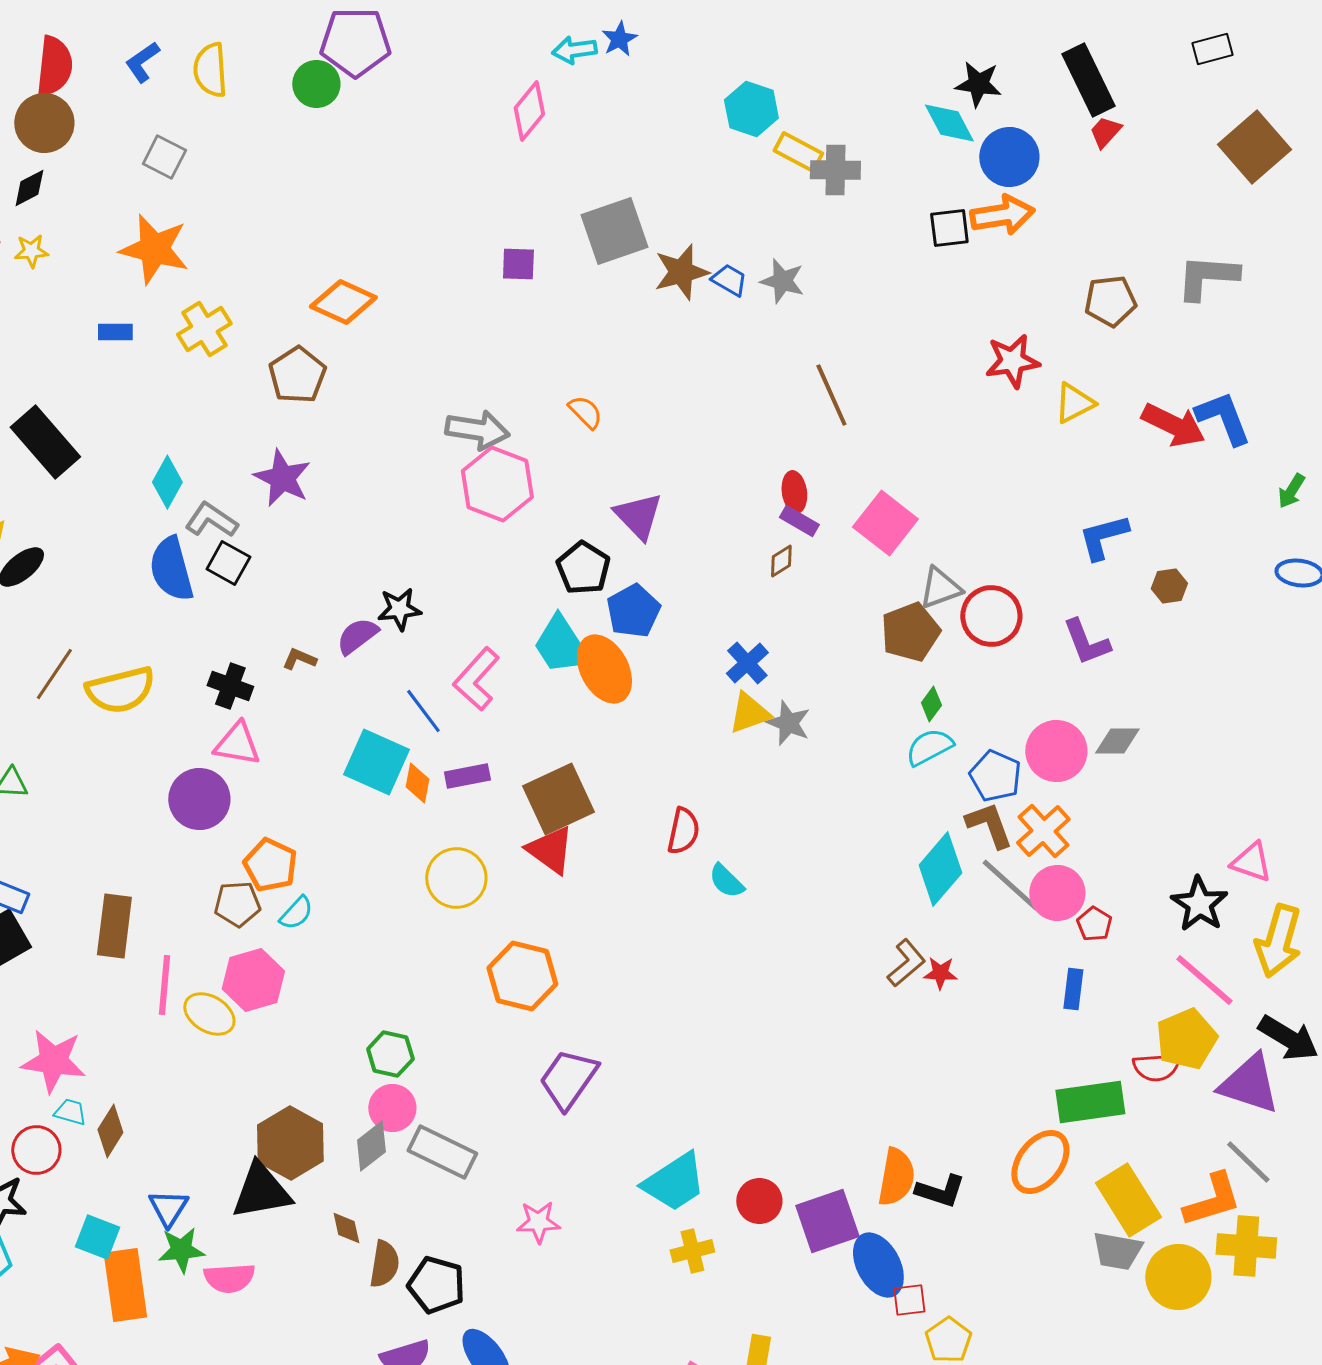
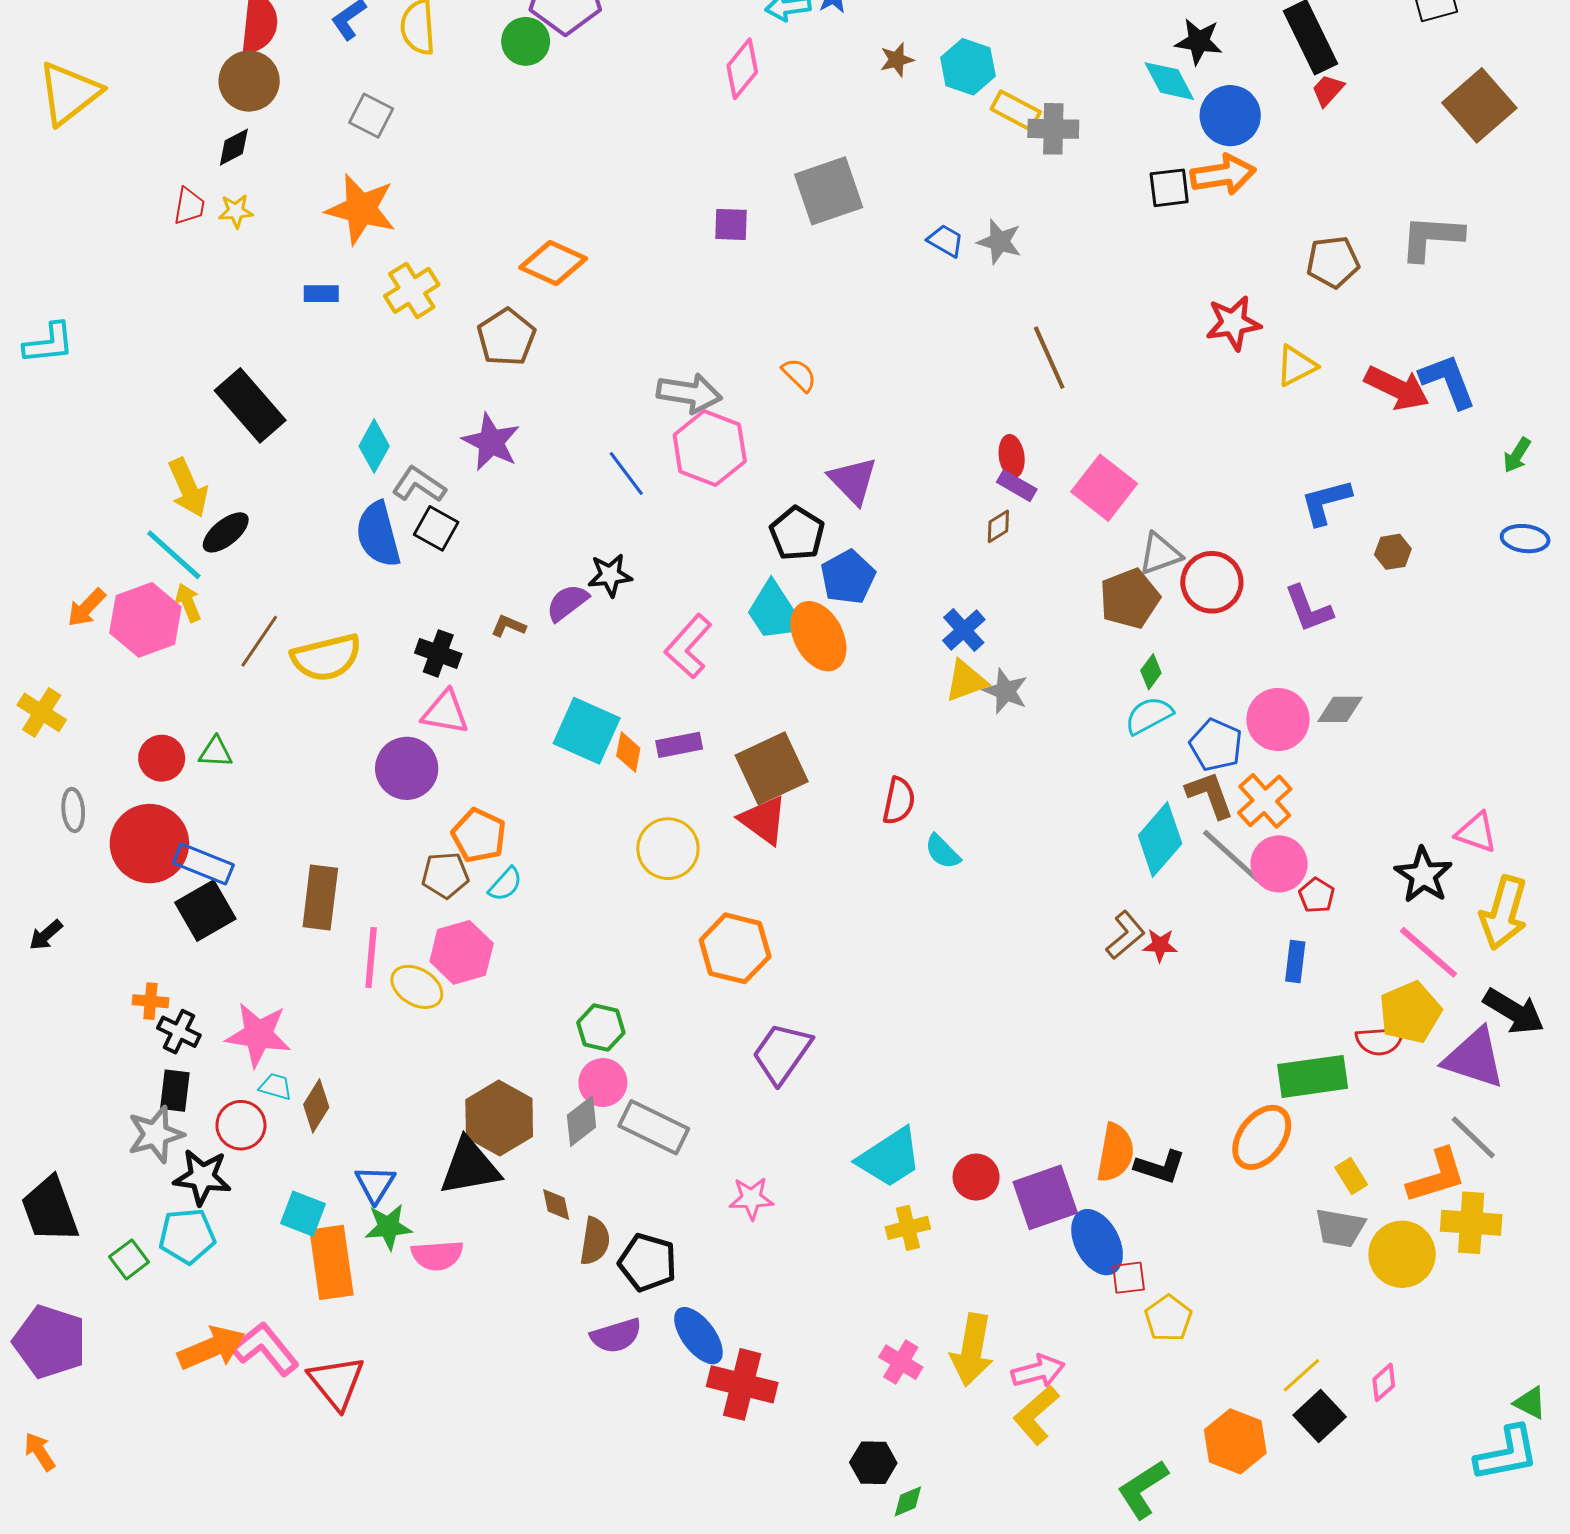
brown star: (681, 272) -> (897, 60), moved, size x0.6
blue line: (423, 711) -> (626, 473), moved
yellow rectangle: (1128, 1200) -> (1351, 1176), size x0.5

